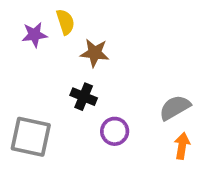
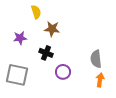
purple star: (34, 35) -> (20, 38), moved
gray semicircle: (175, 108) -> (96, 59), turned -66

